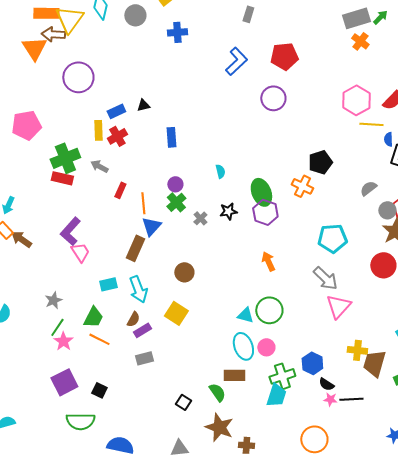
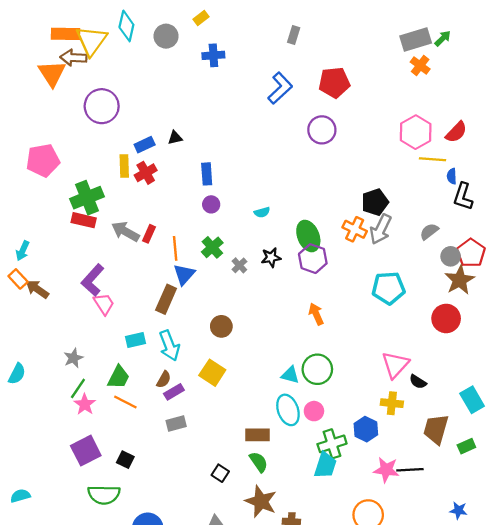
gray arrow: (99, 166) -> (125, 232), moved, size x1.4
cyan semicircle: (220, 171) -> (262, 212), turned 88
purple circle: (175, 184) -> (211, 204), moved
gray arrow: (325, 278) -> (381, 229), moved, turned 72
yellow cross: (357, 350) -> (392, 403), moved
brown rectangle: (234, 375) -> (257, 435), moved
black semicircle: (326, 384) -> (418, 382), moved
pink star: (330, 399) -> (386, 470), size x1.6

